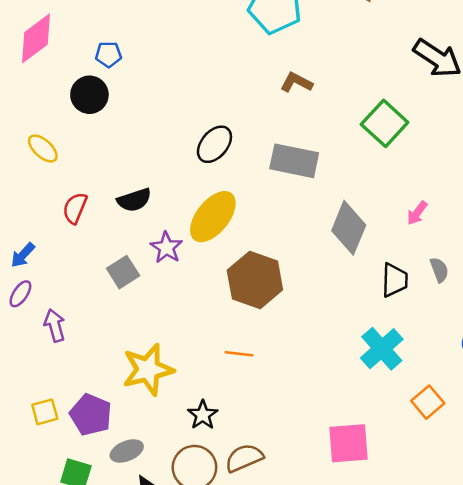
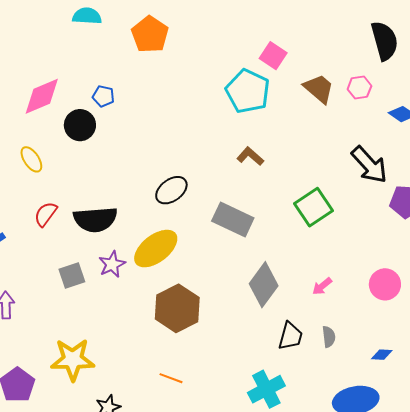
pink diamond: (36, 38) -> (42, 96), moved
black semicircle: (134, 200) -> (95, 219), size x1.5
orange line: (239, 354) -> (171, 378), moved

